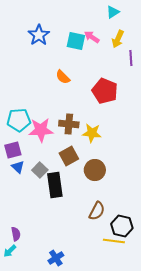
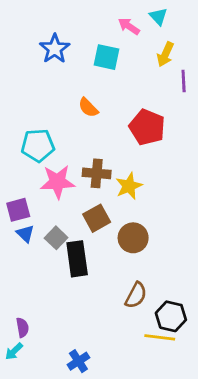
cyan triangle: (113, 12) -> (158, 16), turned -40
pink arrow: (92, 37) -> (129, 26), moved
cyan pentagon: (19, 120) -> (38, 145), moved
yellow star: (92, 133) -> (129, 186), turned -30

